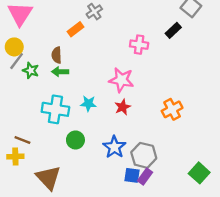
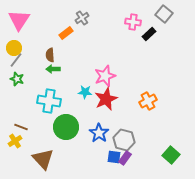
pink cross: (139, 45) -> (133, 22), moved
green star: (31, 70) -> (17, 79), moved
pink star: (121, 80) -> (105, 76), turned -30
cyan star: (88, 103) -> (85, 92), moved
red star: (123, 107) -> (106, 99), size x1.6
green circle: (75, 140) -> (66, 127), size x1.6
yellow cross: (15, 156) -> (15, 141), turned -32

